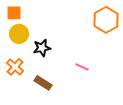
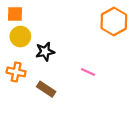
orange cross: (15, 67) -> (16, 72), turned -30

